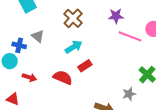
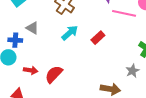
red rectangle: (85, 66) -> (98, 38), moved
red semicircle: (63, 78) -> (54, 74), moved, turned -60

